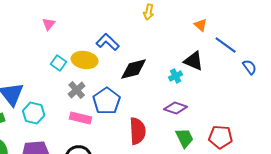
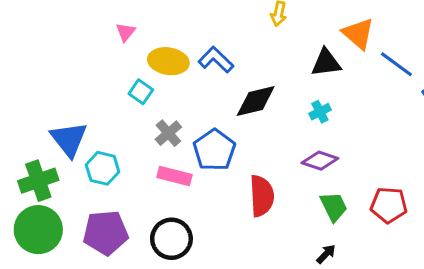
orange triangle: (201, 25) -> (358, 34), size x1.6
yellow ellipse: (85, 60) -> (168, 61), moved
black triangle: (194, 61) -> (326, 63), moved, turned -30

